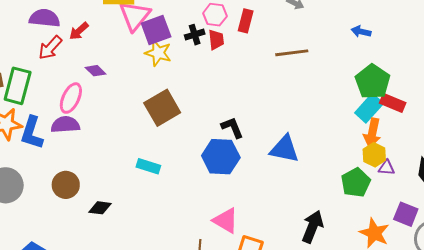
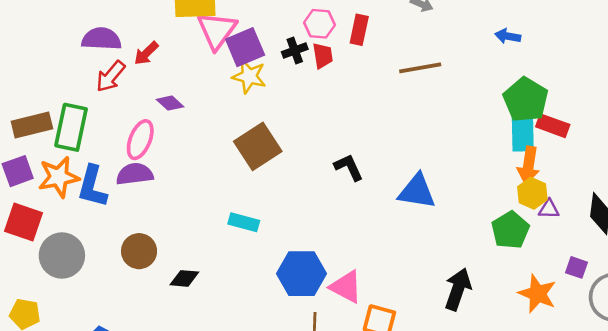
cyan rectangle: (369, 108) -> (523, 134), turned -40
blue hexagon: (221, 157) -> (301, 274), moved
purple square: (406, 214) -> (576, 267), size x0.7

